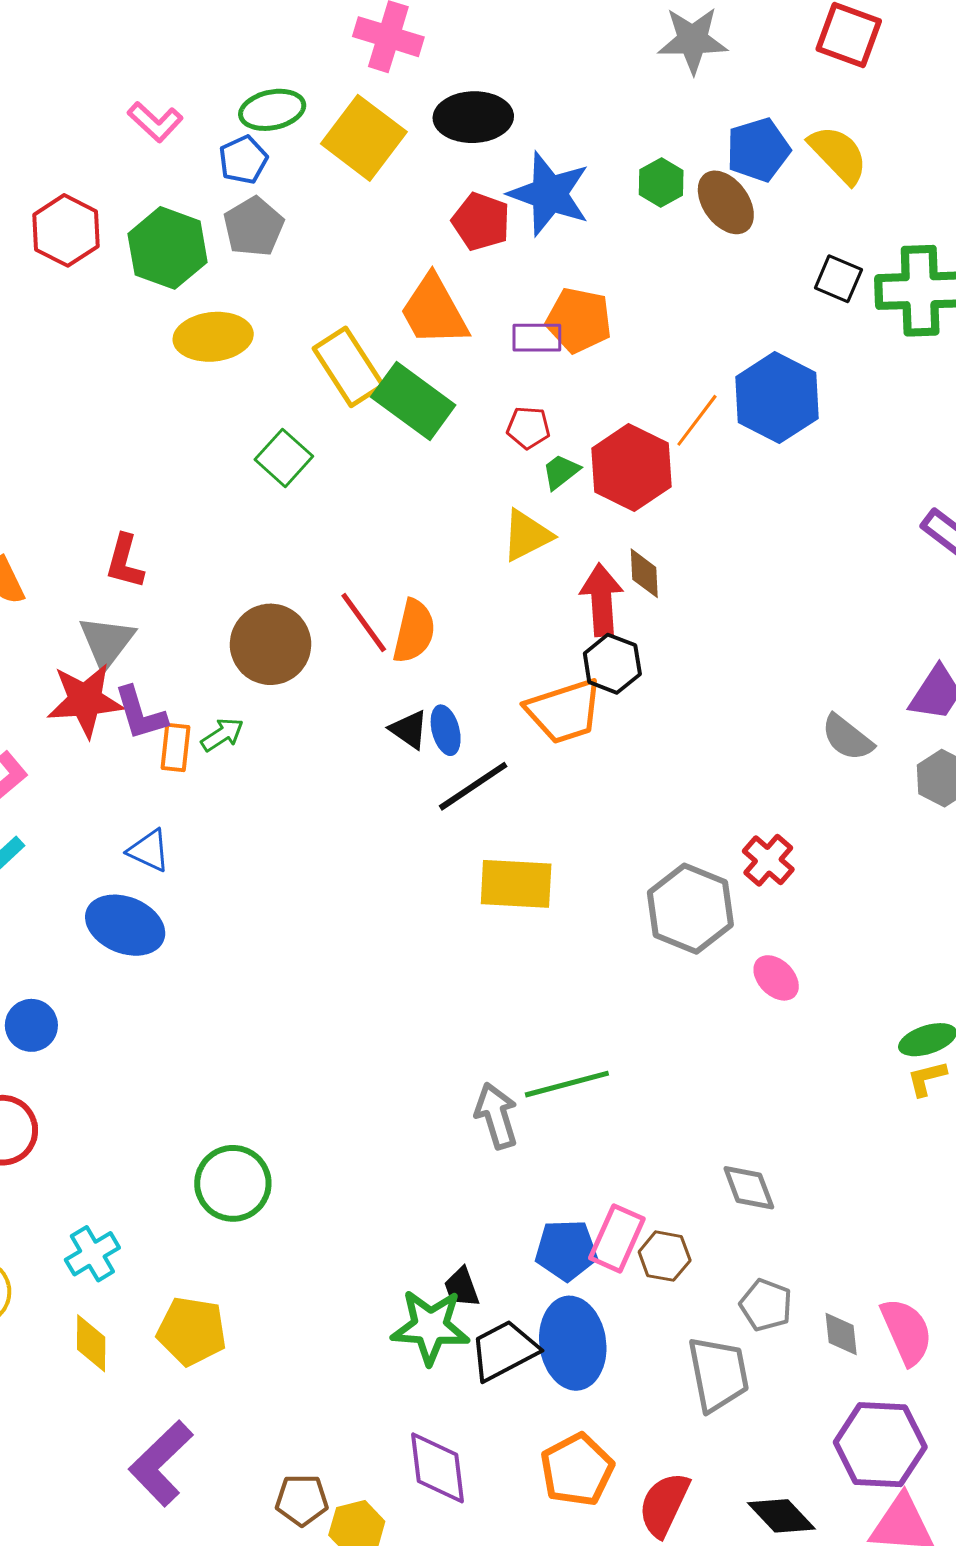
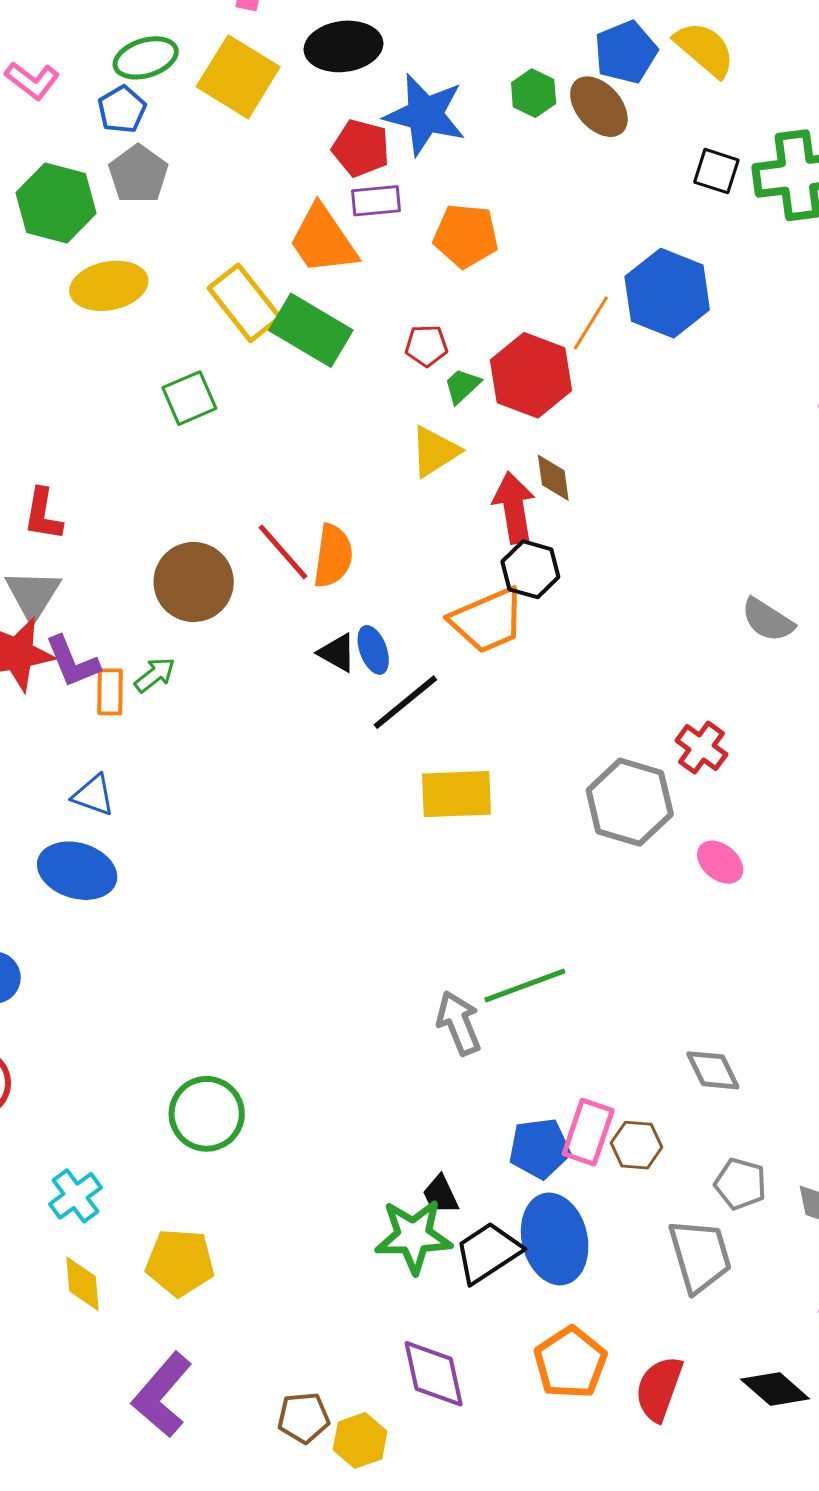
purple rectangle: (537, 338) -> (376, 201), moved
green square: (284, 458) -> (189, 398), turned 30

